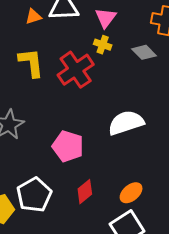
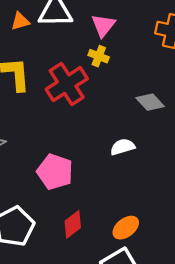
gray diamond: (144, 52) -> (150, 102), moved
white semicircle: (126, 123) -> (123, 147), size x0.6

